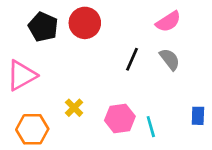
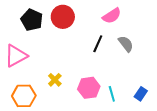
pink semicircle: (168, 22) -> (112, 16), moved
blue rectangle: (198, 116) -> (141, 94), moved, turned 32

